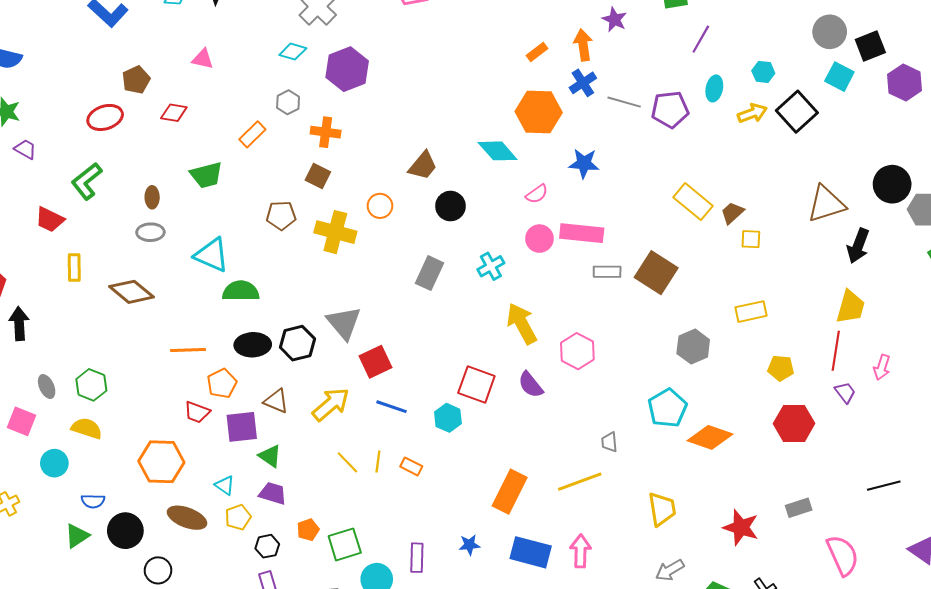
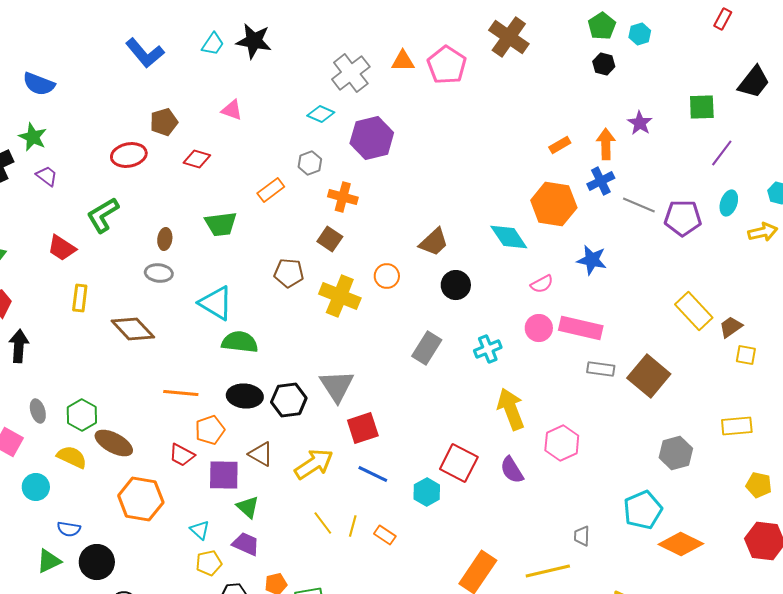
brown ellipse: (187, 518) -> (114, 443), moved

